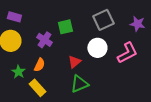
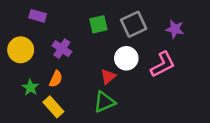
purple rectangle: (14, 17) -> (38, 16), moved
green square: (65, 27) -> (98, 24), moved
red triangle: (74, 62) -> (108, 77), moved

